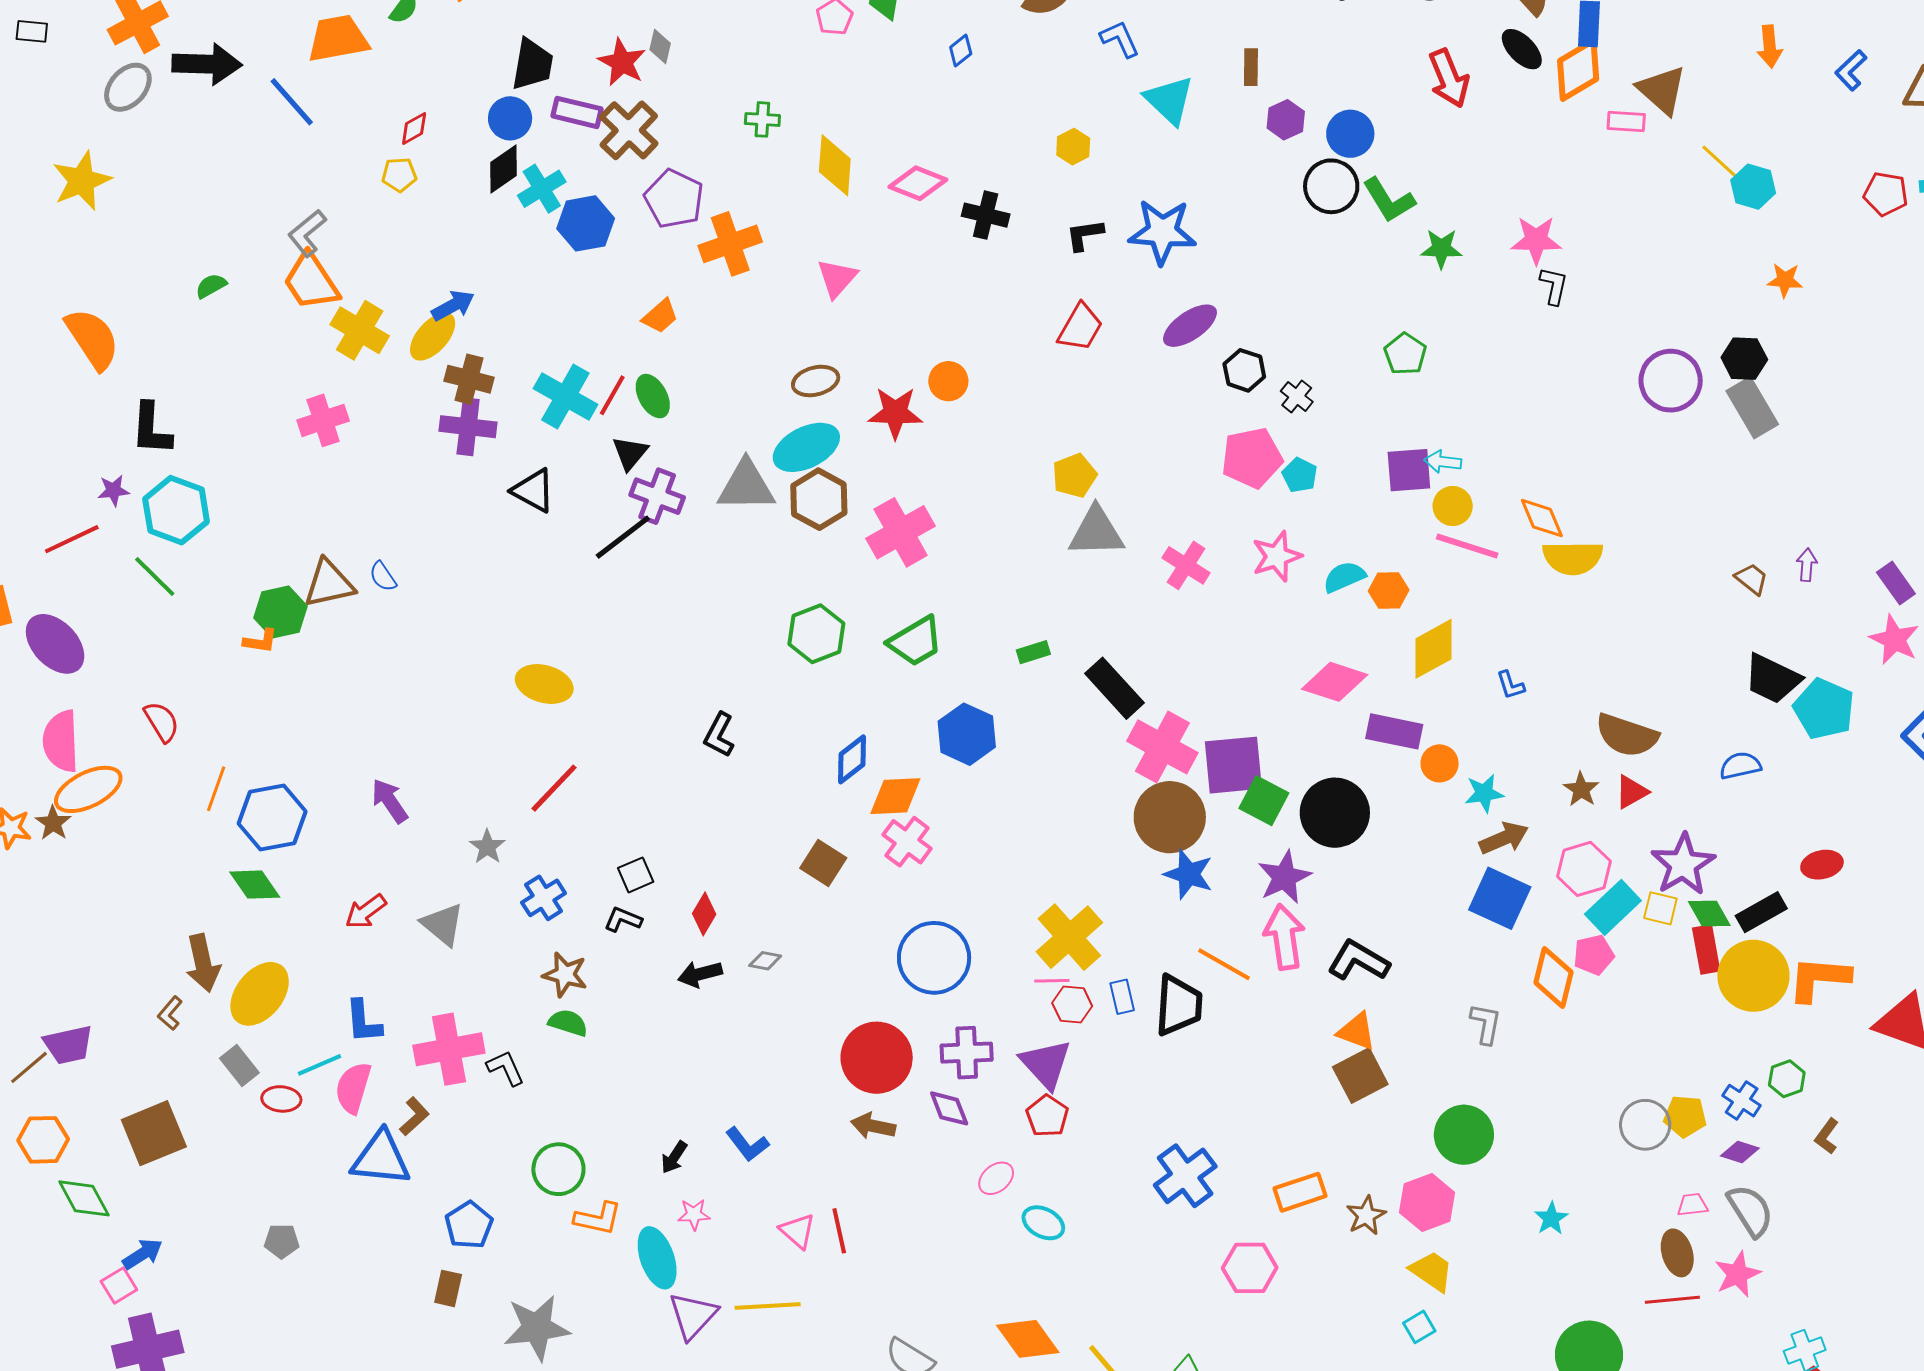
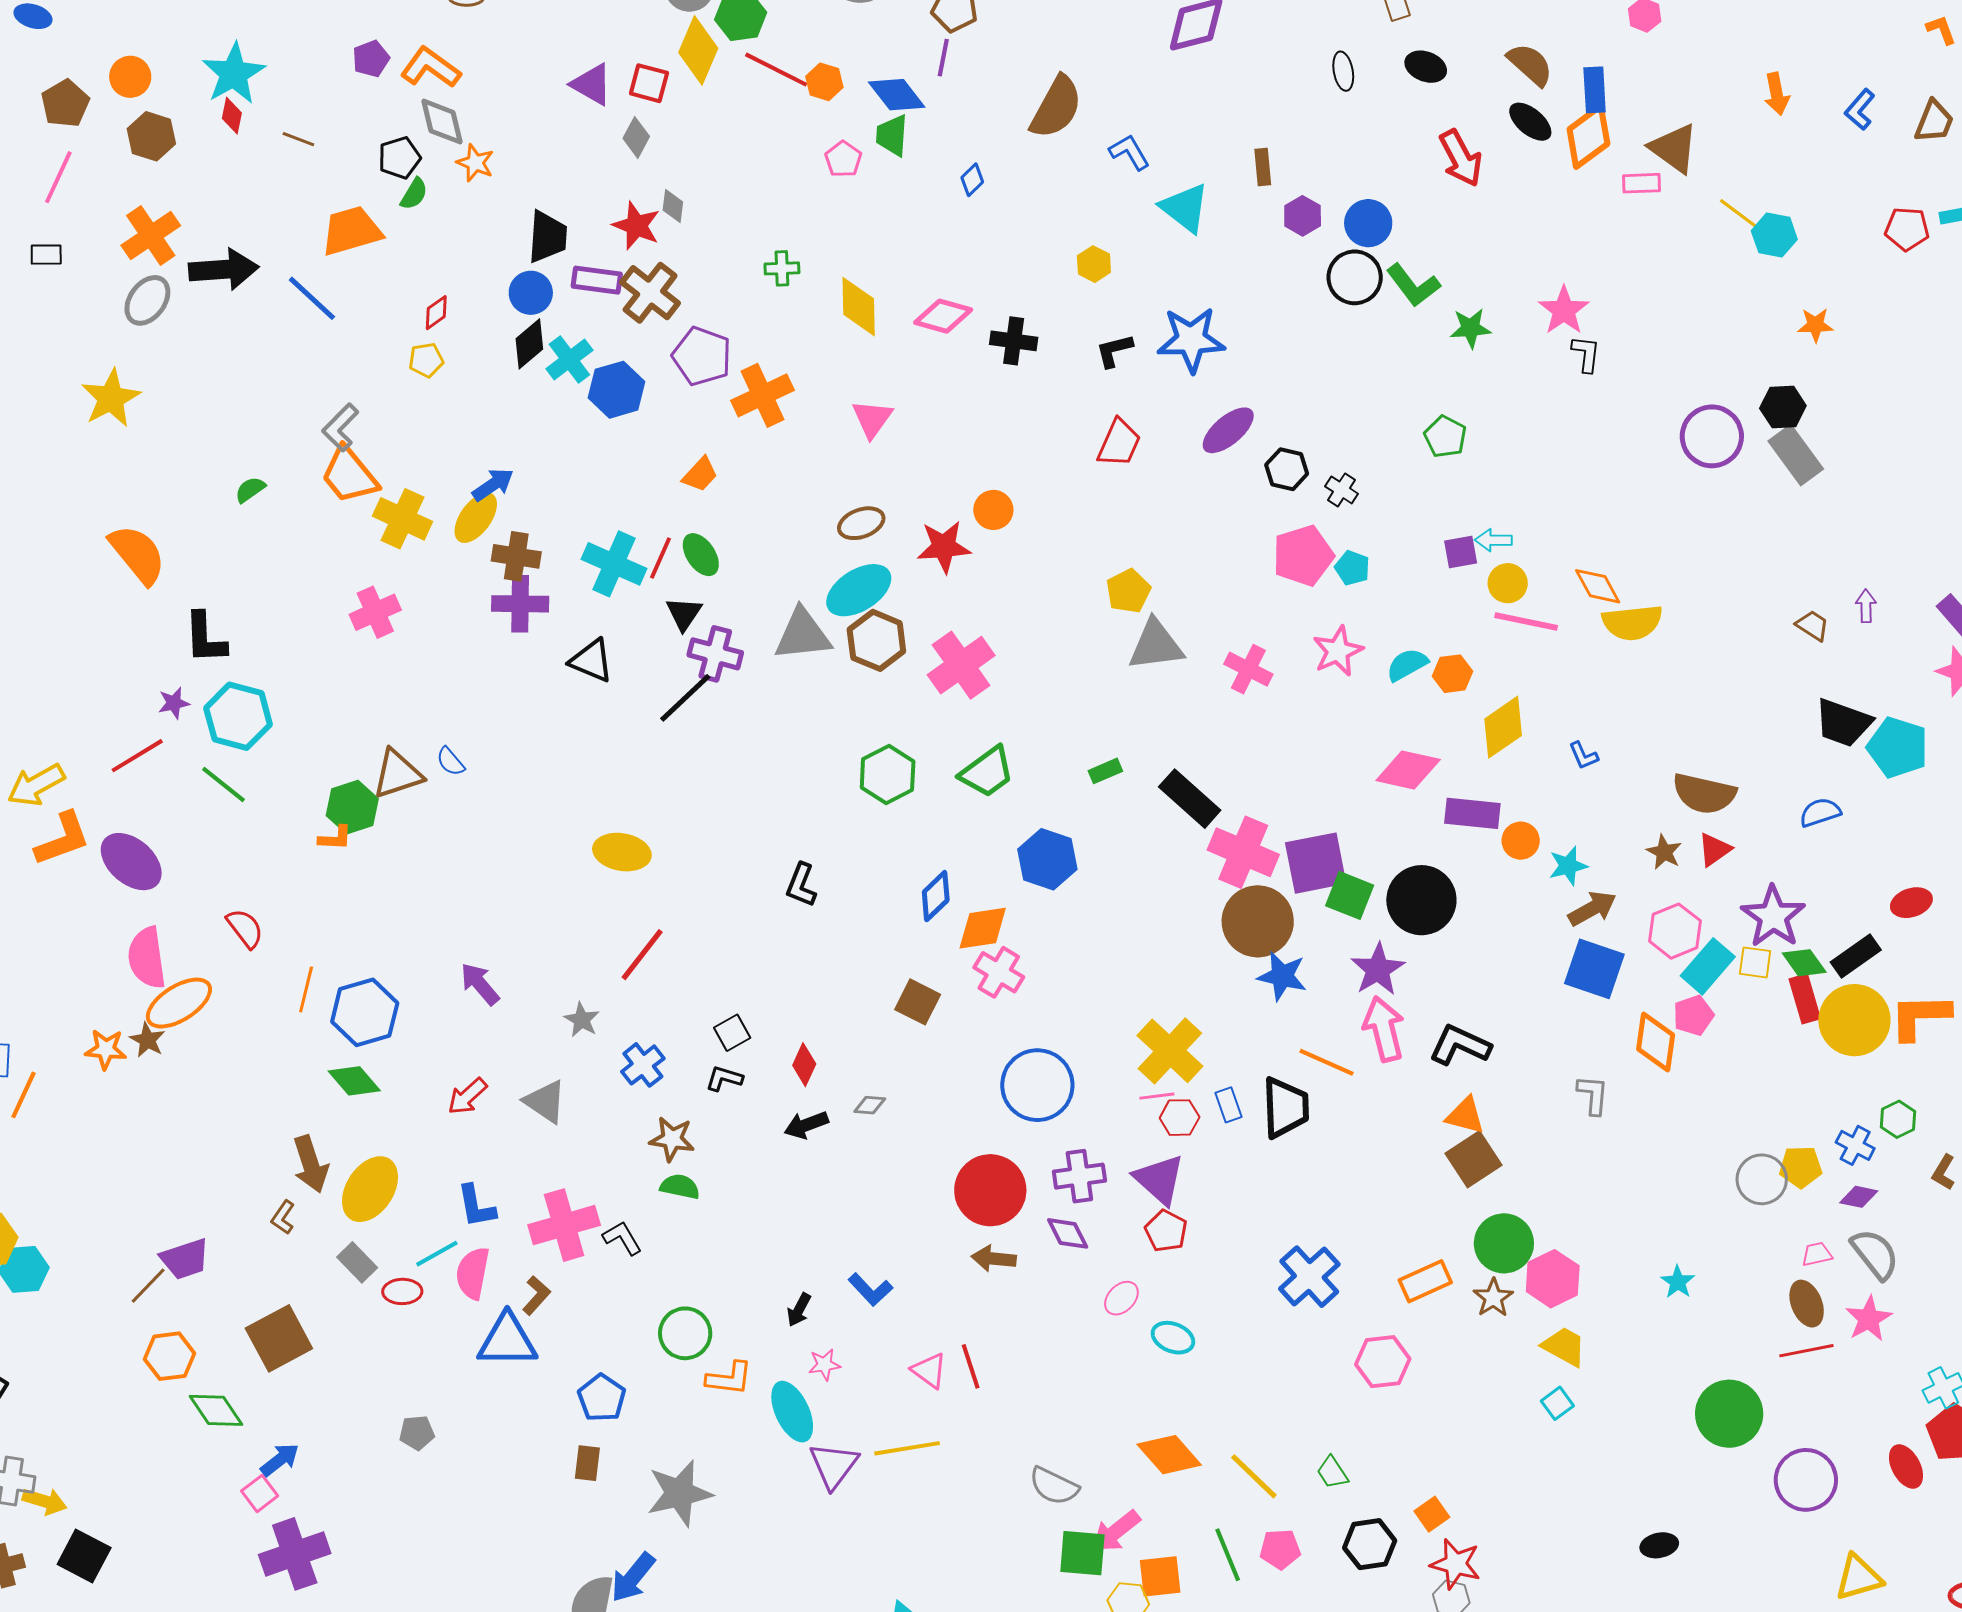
pink star: (1536, 240) -> (1564, 310), turned -30
purple square: (1409, 470) -> (1461, 552), size x0.7
green circle: (1464, 1135) -> (1504, 1243), moved

